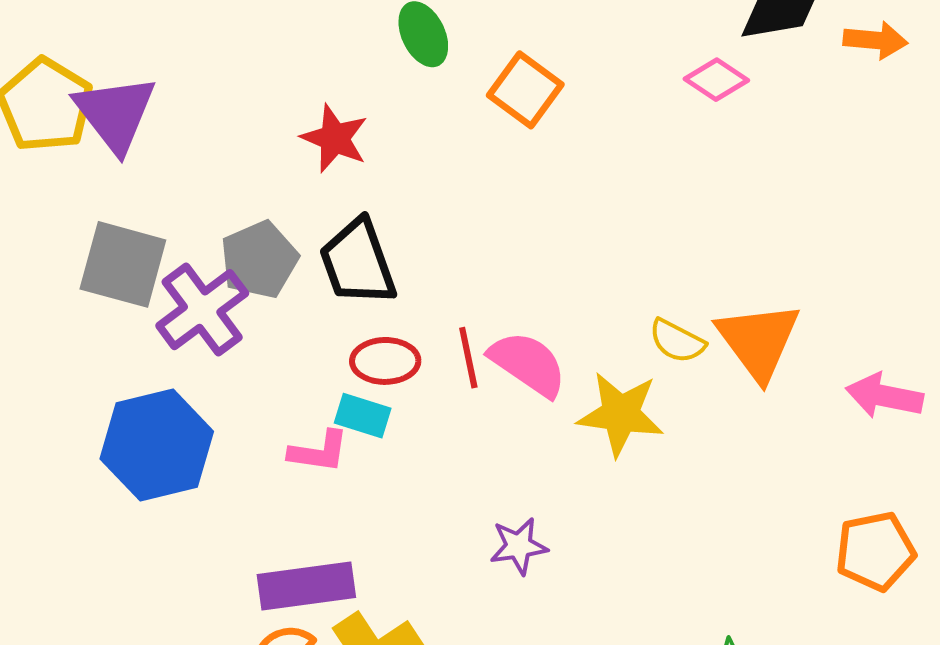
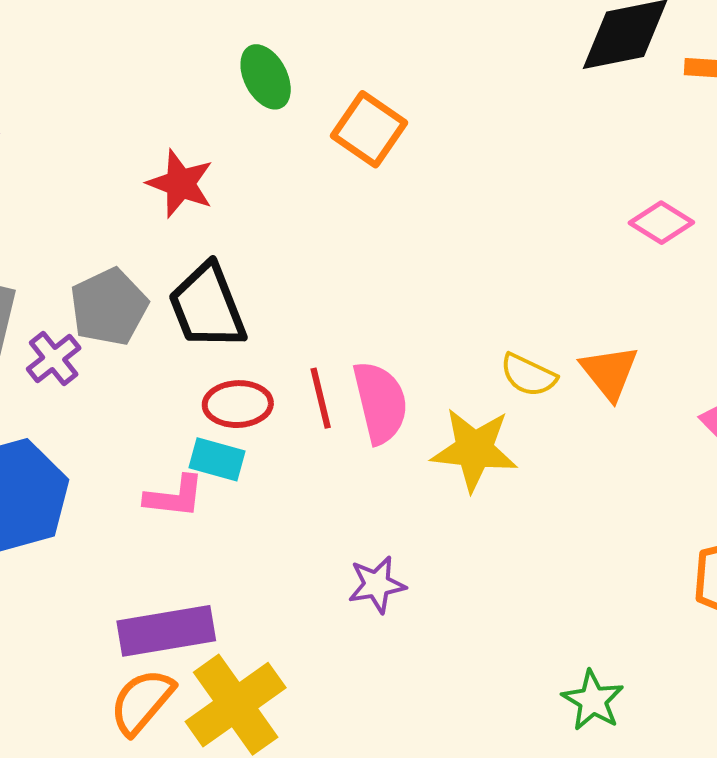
pink diamond: (716, 80) -> (661, 223), moved
purple cross: (202, 310) -> (54, 359), size x0.6
orange triangle: (758, 341) -> (609, 372), size x0.7
pink semicircle: (528, 364) -> (380, 402), turned 44

